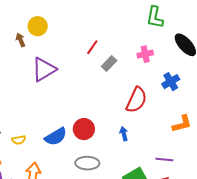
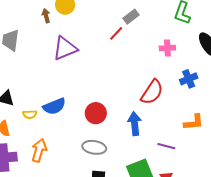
gray rectangle: (109, 63) -> (131, 17), moved
blue arrow: (124, 134) -> (135, 124), size x1.6
blue semicircle: (56, 137) -> (54, 106), moved
purple line: (164, 159) -> (166, 146), moved

